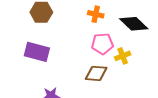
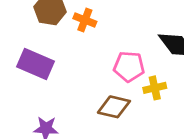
orange cross: (96, 14) -> (85, 20), moved

